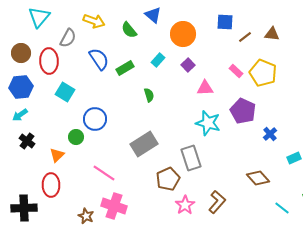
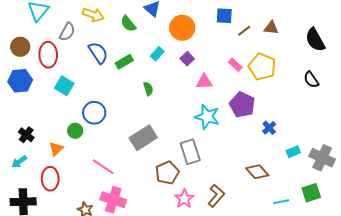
cyan arrow: (20, 115) -> (19, 162), moved
cyan line: (282, 208) -> (281, 202), turned -49

